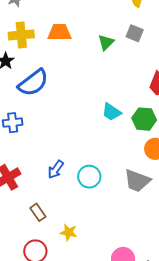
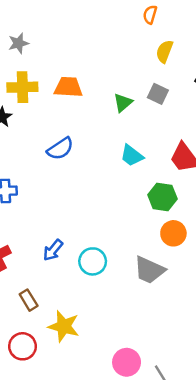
blue semicircle: (33, 83) -> (60, 149), moved, size x0.7
cyan trapezoid: (111, 112) -> (132, 156), moved
yellow star: (69, 232) -> (64, 326), size x1.5

